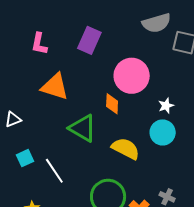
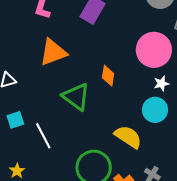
pink circle: (132, 76) -> (154, 50), moved
orange triangle: (55, 87) -> (53, 52), turned -44
yellow semicircle: (126, 149) -> (128, 137), moved

